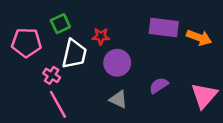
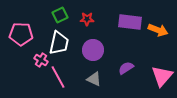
green square: (60, 24) -> (60, 15), moved
red star: (101, 36) -> (87, 19), moved
pink line: (58, 104) -> (58, 77), moved

